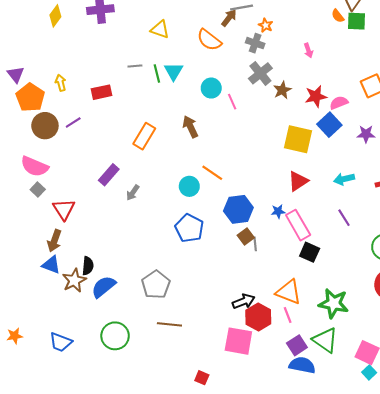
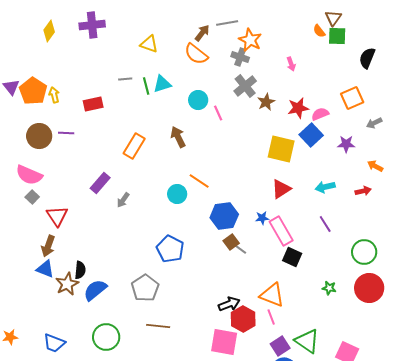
brown arrow: (229, 18) -> (202, 33), moved
orange star: (266, 25) -> (250, 40), size x1.6
cyan triangle: (174, 71) -> (162, 84), turned 42
orange pentagon: (30, 97) -> (33, 91), moved
purple line: (73, 123) -> (66, 133), turned 35
blue pentagon: (189, 228) -> (170, 249), moved
gray line: (255, 244) -> (240, 249), turned -48
green star: (334, 303) -> (329, 288), moved, size x0.5

